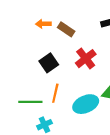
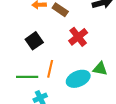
black square: (49, 63) -> (34, 41), moved

